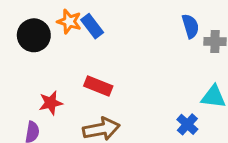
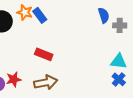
red star: (51, 103) -> (14, 79), moved
blue cross: (187, 124) -> (119, 79), moved

